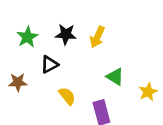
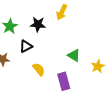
yellow arrow: (97, 37) -> (62, 12), moved

